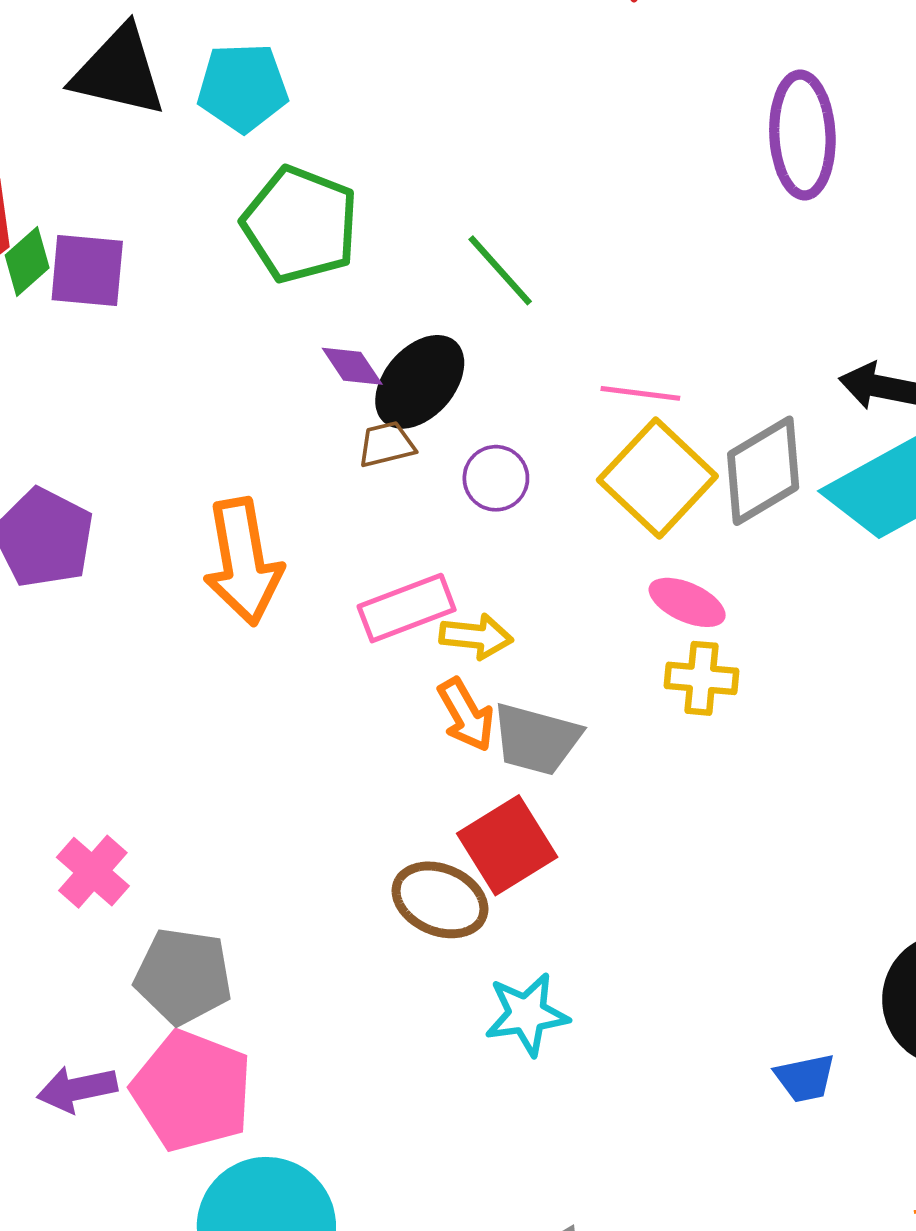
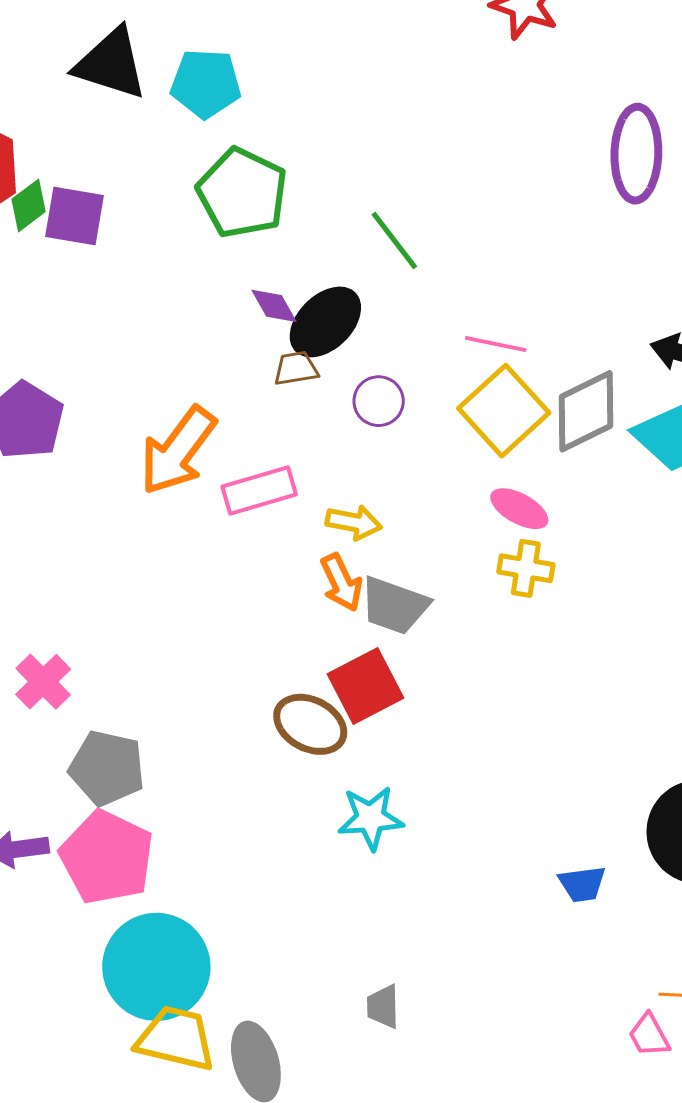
orange arrow: (243, 562) -> (178, 451), turned 42
pink rectangle: (407, 608) -> (259, 491), moved

